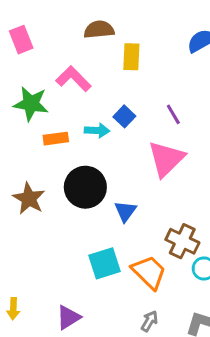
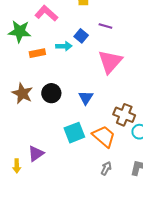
purple line: (173, 114) -> (105, 26), moved, turned -40
black circle: (85, 187) -> (51, 93), moved, size x0.7
purple triangle: (68, 317) -> (36, 154), moved

